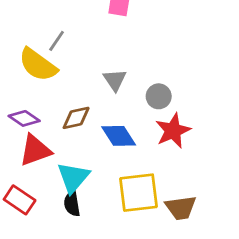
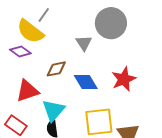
gray circle: (159, 96) -> (111, 23), moved, size x1.8
purple diamond: (24, 118) -> (20, 51), moved

